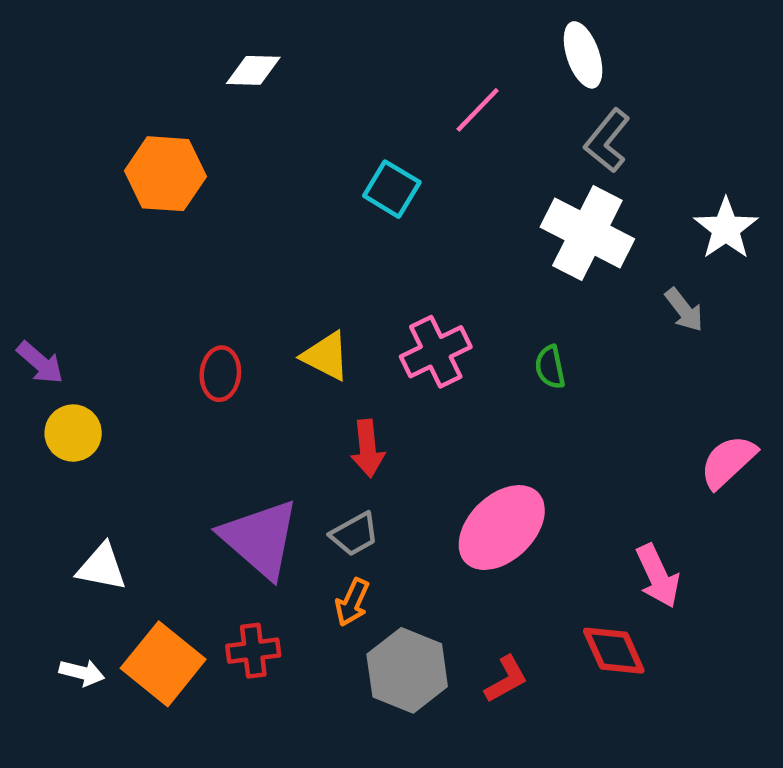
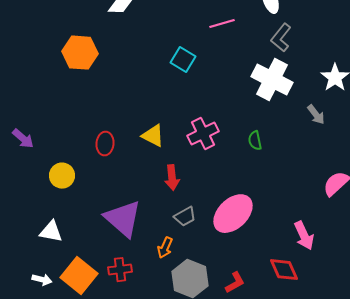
pink line: (478, 110) -> (222, 24), turned 30
yellow circle: (73, 433) -> (62, 176), moved
gray trapezoid: (354, 534) -> (185, 217), moved

